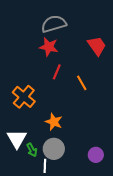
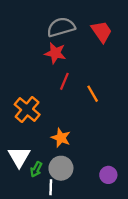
red trapezoid: (97, 46) -> (102, 32), moved
green arrow: (32, 150) -> (36, 169), turned 56

